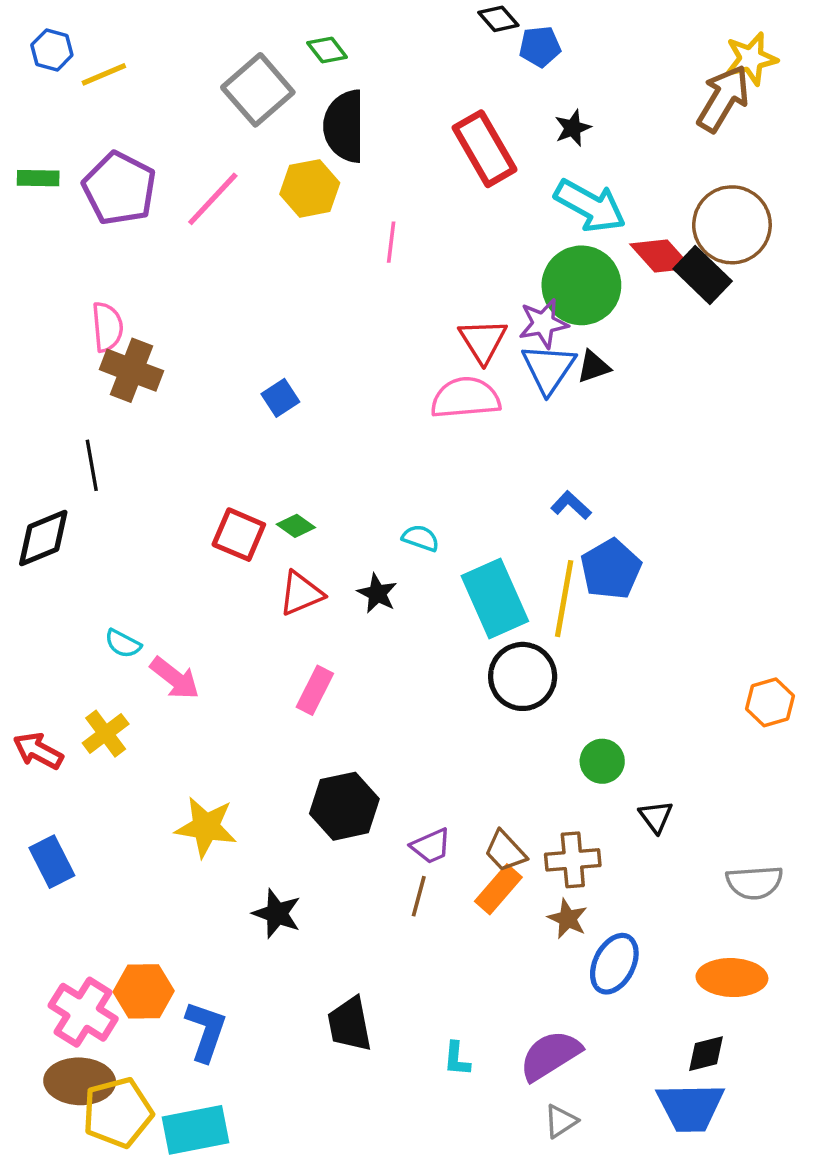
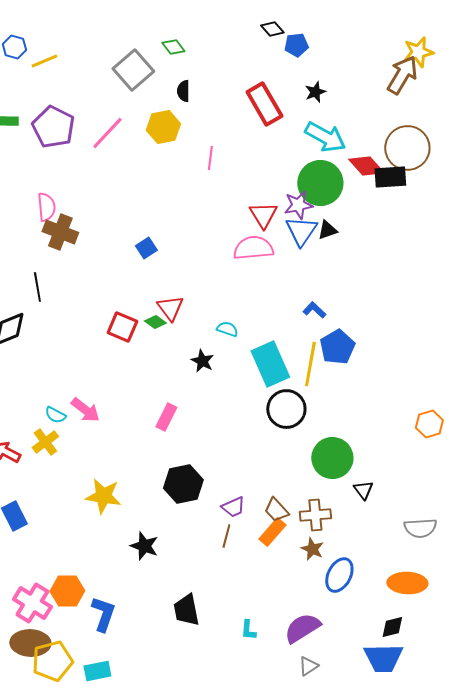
black semicircle: (344, 126) -> (183, 91), size x0.5
black rectangle: (703, 275) -> (390, 177), turned -48
red triangle: (301, 593) -> (170, 308), moved, turned -44
cyan semicircle: (123, 644) -> (55, 415), moved
green circle: (602, 761) -> (332, 458), size x1.6
cyan rectangle: (196, 1130) -> (97, 671), size x0.7

